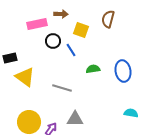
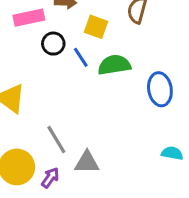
green semicircle: (93, 69) -> (114, 65), moved, size x1.5
gray line: (62, 88) -> (56, 140), moved, turned 42

